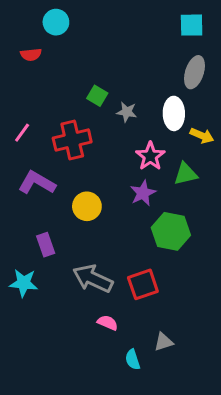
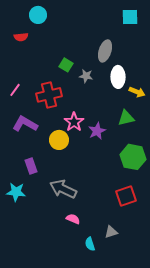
gray ellipse: (194, 72) -> (105, 51), moved
pink star: (150, 156) -> (74, 122), moved
green hexagon: (171, 231) -> (133, 157), moved
red square: (143, 284) -> (126, 196), moved

